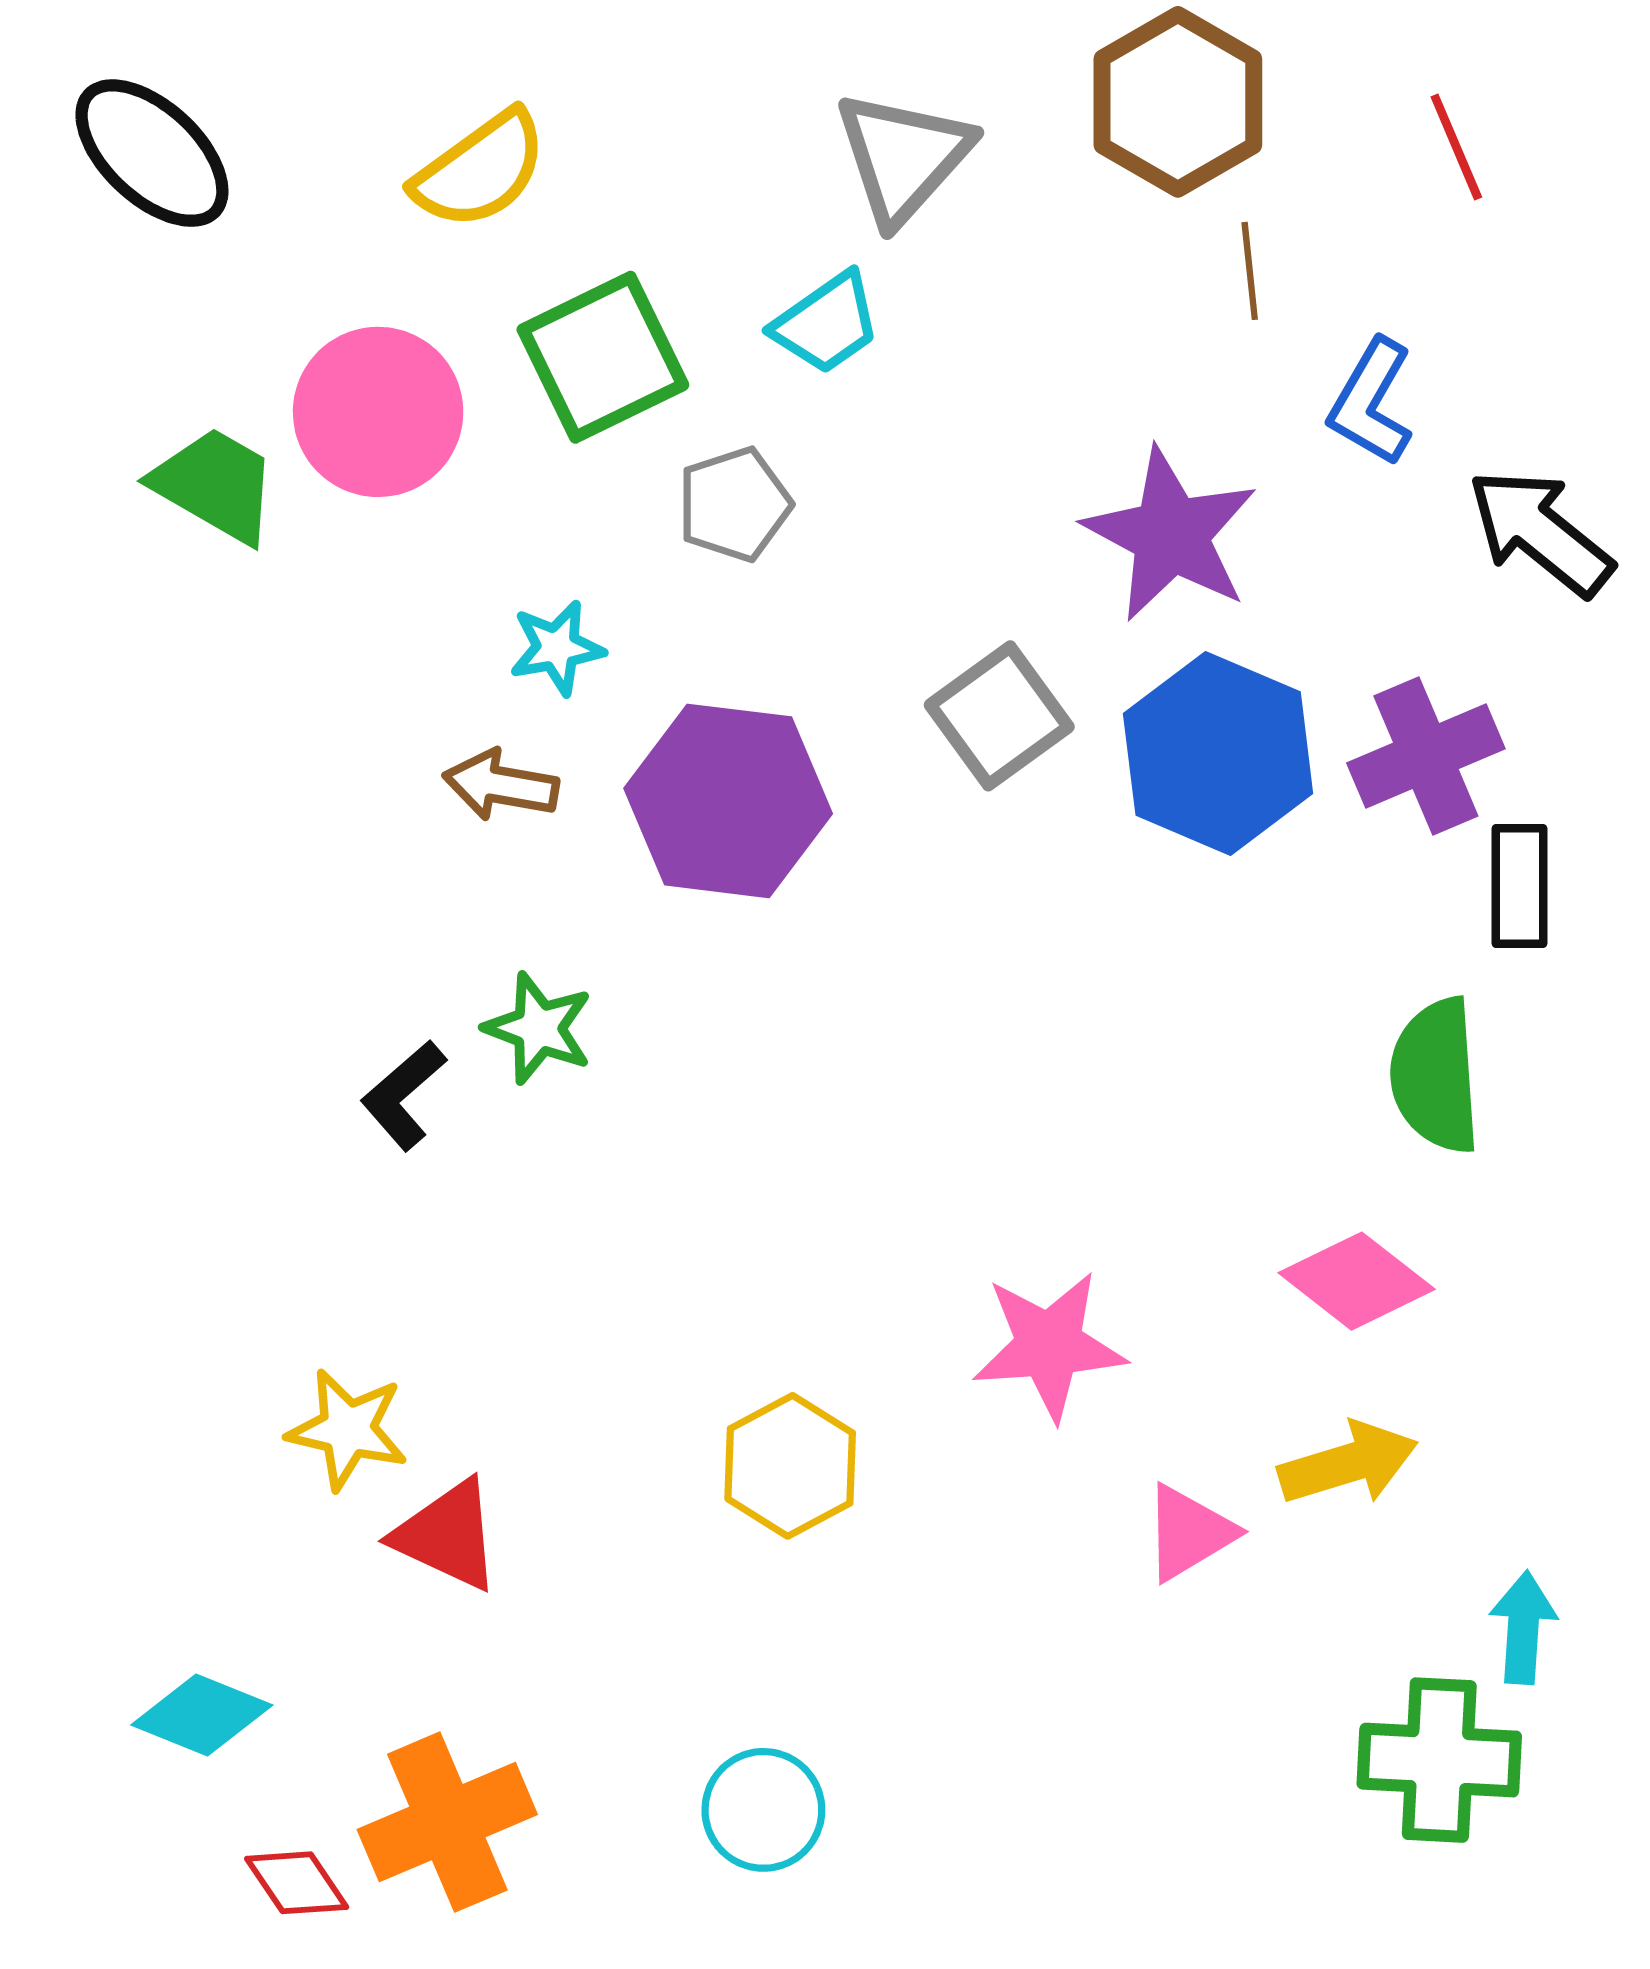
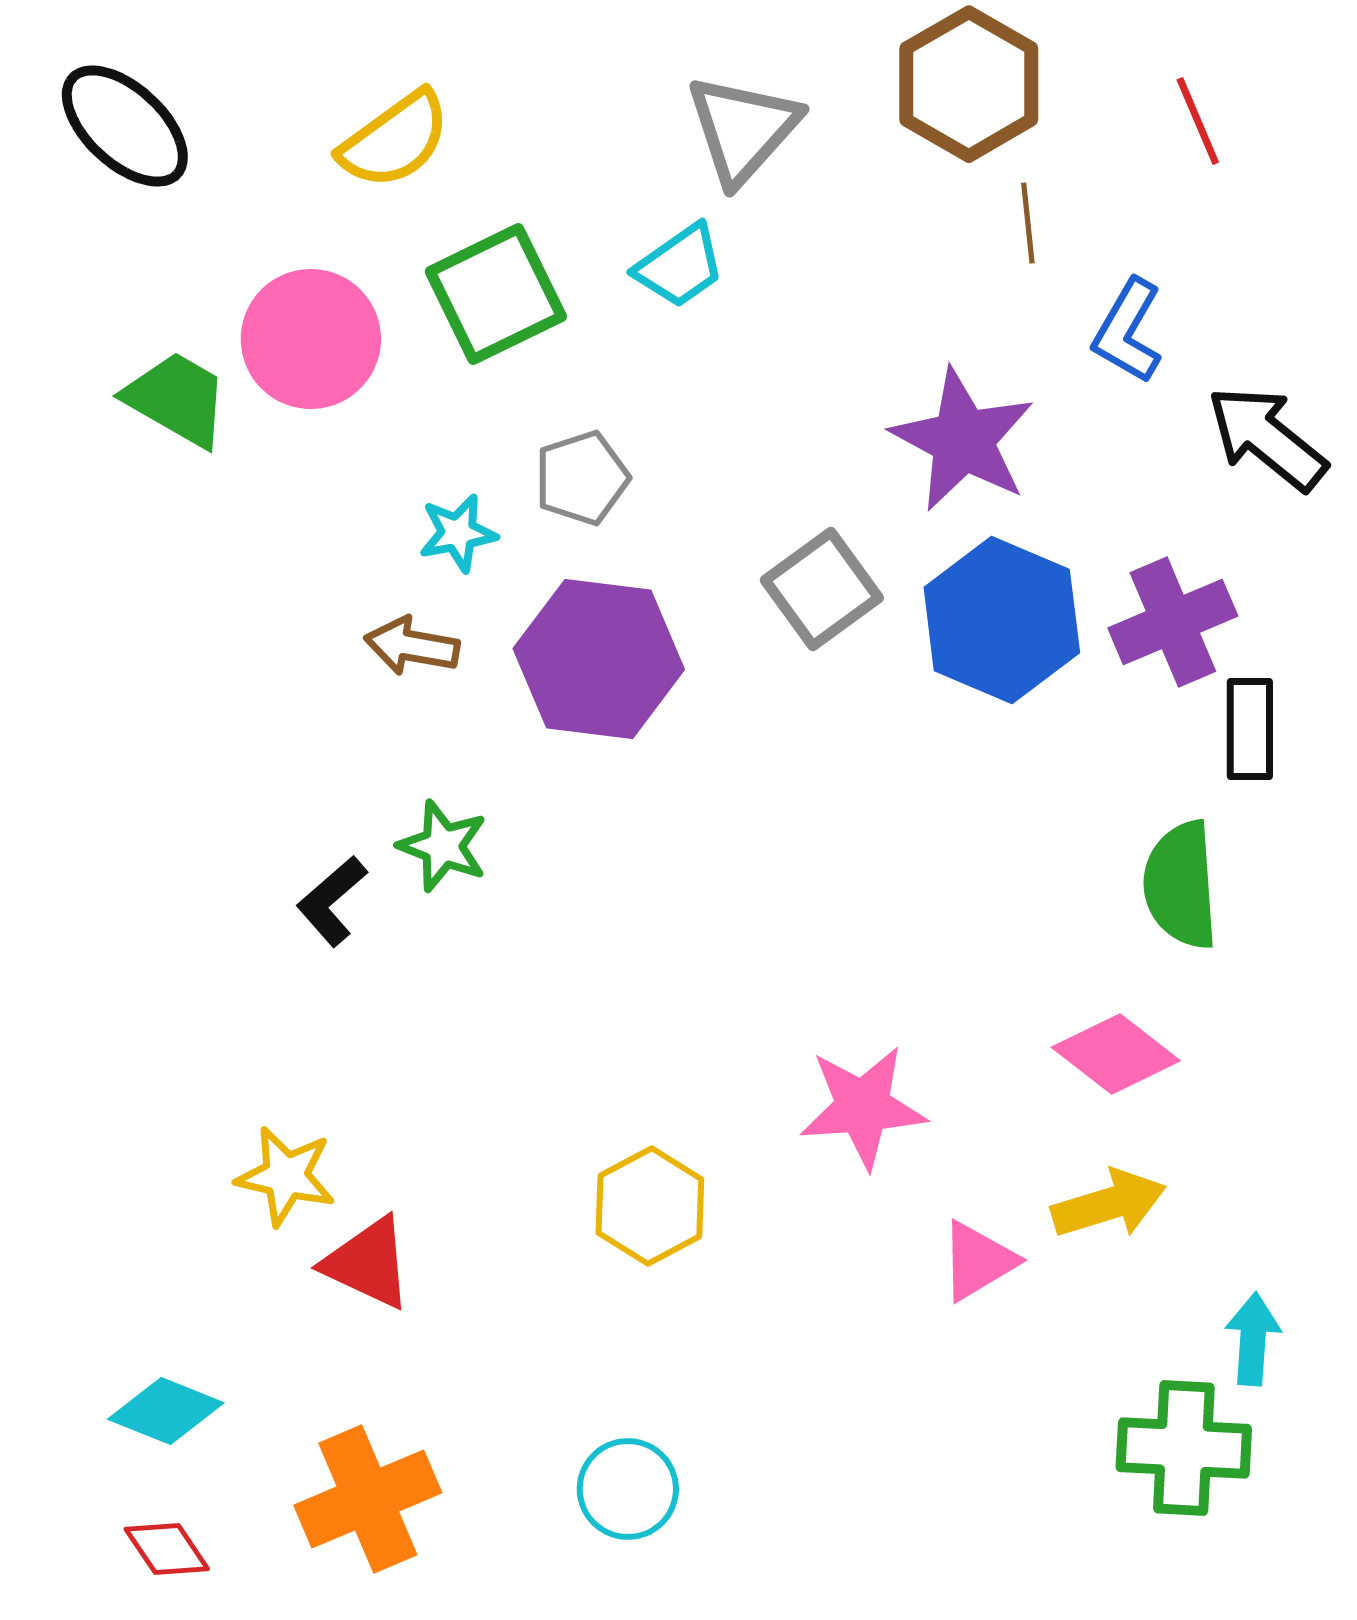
gray pentagon: (734, 504) -> (582, 478), moved
red diamond: (297, 1883) -> (167, 1549), moved

